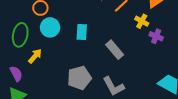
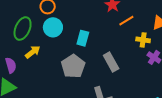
yellow cross: (142, 21) -> (143, 40), turned -32
gray pentagon: (79, 78) -> (73, 66), moved, turned -30

